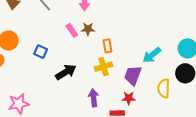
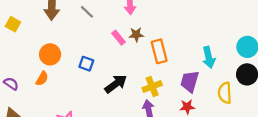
orange rectangle: (107, 46) -> (159, 51), size x1.5
cyan arrow: (152, 55) -> (209, 57), turned -60
yellow cross: (104, 67) -> (152, 86), moved

